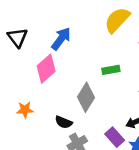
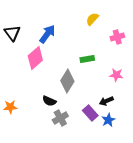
yellow semicircle: (117, 20) -> (92, 19), size x0.6
orange star: (25, 110) -> (10, 107), moved

